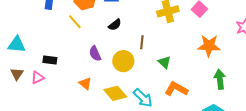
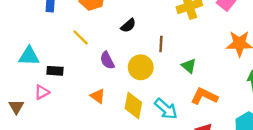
yellow line: (75, 22) -> (81, 37), moved
cyan triangle: (17, 45) -> (29, 56), moved
brown triangle: (17, 74) -> (16, 107), moved
yellow diamond: (115, 93) -> (133, 105), turned 55

